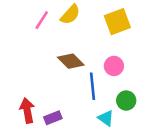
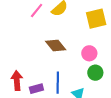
blue line: (93, 86) -> (58, 83), moved
green circle: (126, 101) -> (95, 73), moved

